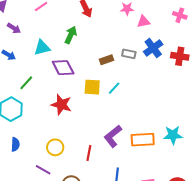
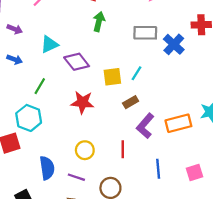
green arrow: (71, 35) -> (99, 22), moved
blue cross: (153, 48) -> (174, 44), moved
gray rectangle: (129, 54) -> (145, 33), size x1.5
brown rectangle: (107, 60) -> (131, 102), moved
blue semicircle: (15, 144) -> (47, 168), moved, size x1.5

